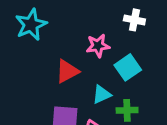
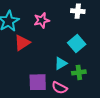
pink star: (98, 46) -> (42, 20), moved
red triangle: (67, 71) -> (22, 43), moved

